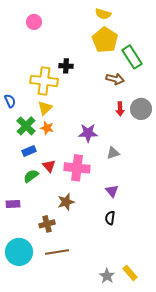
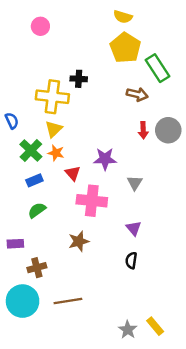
gray triangle: (113, 153) -> (135, 183), turned -40
red triangle: (49, 166) -> (73, 173), moved
brown cross: (47, 224) -> (37, 268), moved

